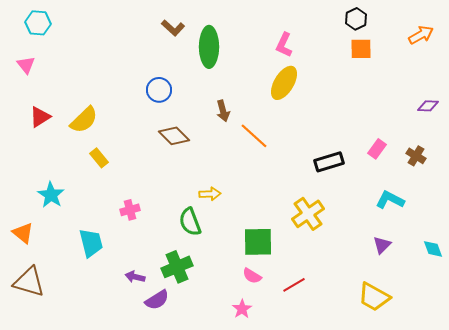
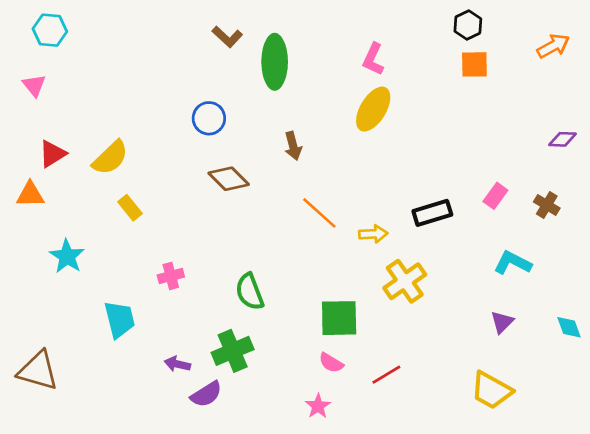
orange line: (254, 136) -> (319, 213), moved
yellow arrow: (210, 194) -> (373, 234), moved
orange triangle: (23, 233) -> (30, 195), moved, turned -40

